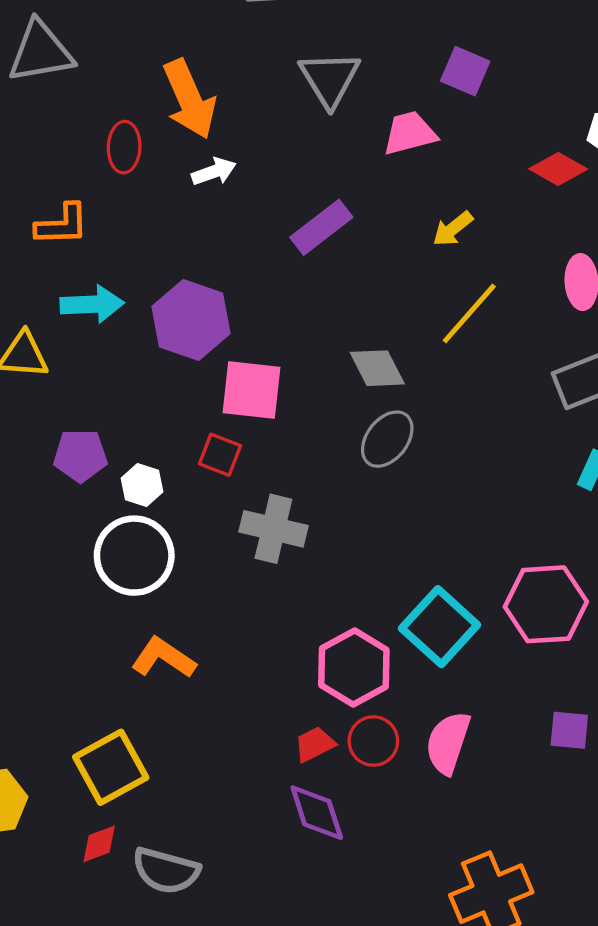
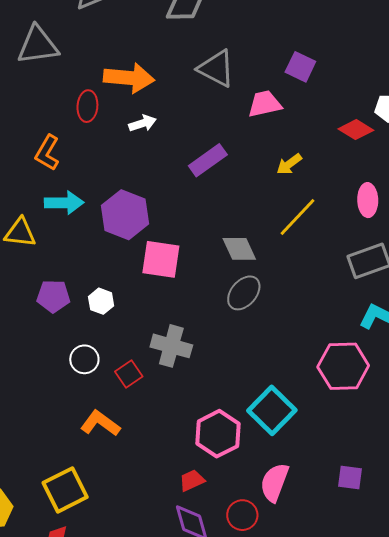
gray triangle: (330, 79) -> (216, 69), turned -33
orange arrow: (189, 99) -> (129, 78), turned -63
orange L-shape: (62, 225) -> (47, 153), turned 120
red square: (220, 455) -> (129, 374), moved, turned 32
white hexagon: (142, 485) -> (101, 301), moved
white circle: (134, 556) -> (84, 359), size x0.6
pink hexagon: (546, 604) -> (343, 366), moved
red circle: (373, 741) -> (242, 515), moved

